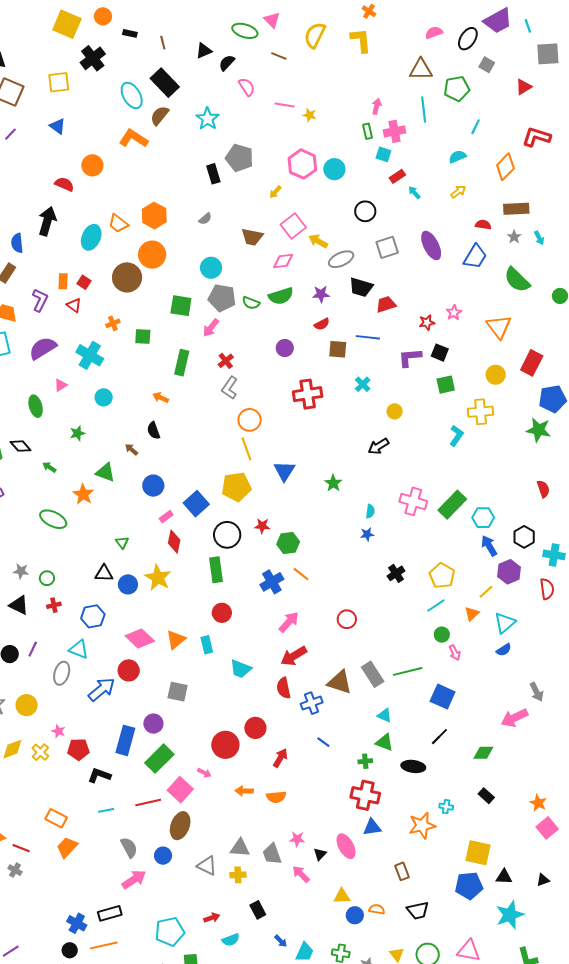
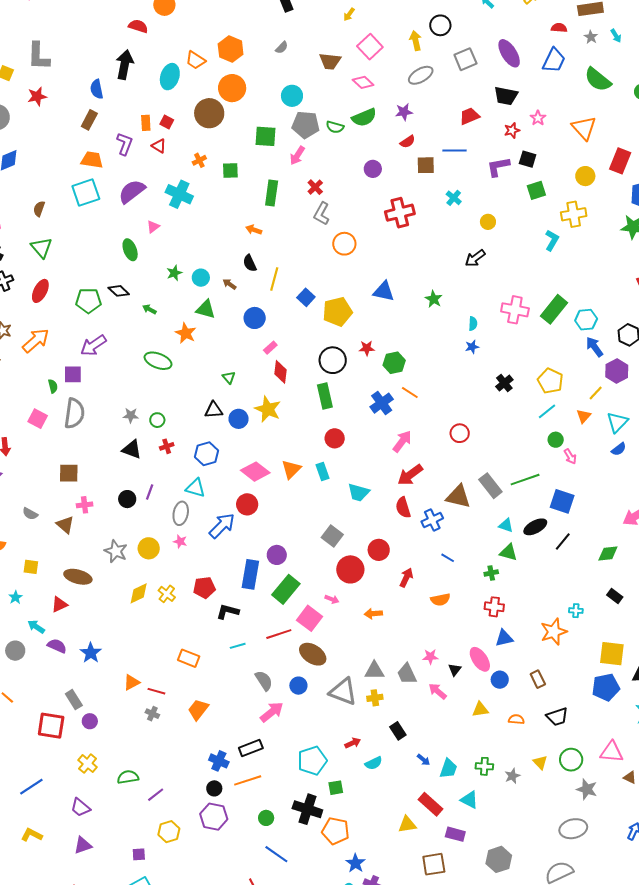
yellow arrow: (318, 241) -> (416, 41), moved, turned 54
pink diamond: (283, 261) -> (363, 82), turned 55
black trapezoid: (361, 287) -> (506, 96), moved
cyan circle: (104, 397) -> (201, 278), moved
yellow line: (246, 449) -> (274, 279), moved, turned 40
blue triangle: (284, 471) -> (384, 291), turned -45
blue square: (196, 504) -> (306, 297), moved, size x0.7
gray square: (178, 692) -> (332, 536), moved, turned 30
pink star: (58, 731) -> (180, 541), moved
black ellipse: (413, 766) -> (535, 527), moved, turned -30
red cross: (365, 795) -> (494, 607), size x0.7
orange semicircle: (276, 797) -> (440, 600), moved
brown ellipse: (180, 826) -> (313, 654), turned -72
orange trapezoid: (67, 847) -> (198, 710), moved
gray triangle: (207, 866) -> (343, 692), size x1.4
blue circle: (355, 915) -> (500, 680), moved

